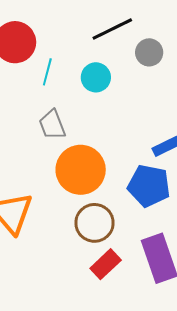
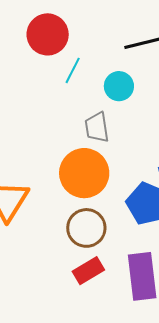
gray trapezoid: (52, 125) -> (97, 127), moved

